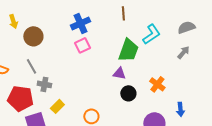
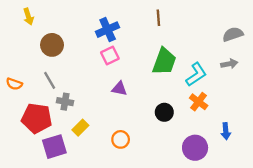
yellow arrow: (13, 21) -> (28, 17), moved
cyan L-shape: (151, 34) -> (196, 74), moved
gray arrow: (183, 52) -> (229, 64), turned 40
purple triangle: (119, 73) -> (119, 89), moved

